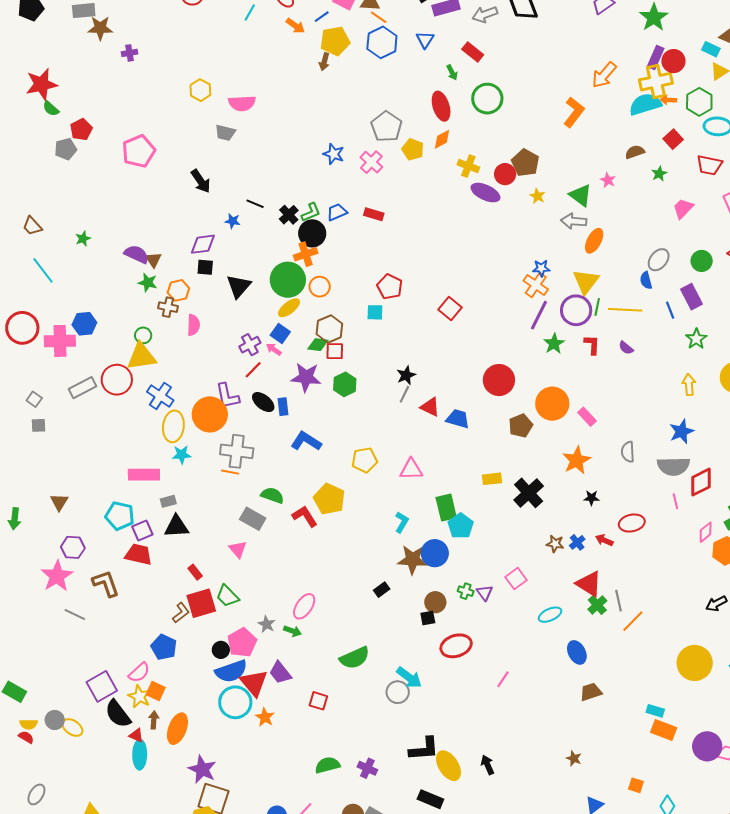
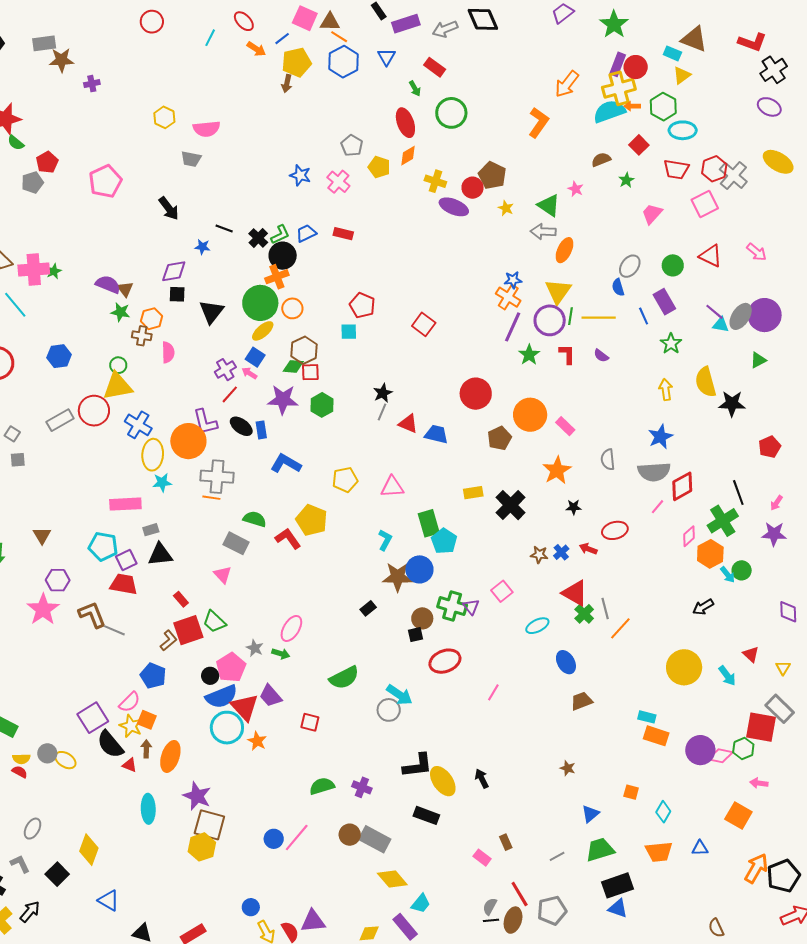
gray pentagon: (386, 127) -> (352, 145), size x0.7
pink cross: (60, 341) -> (34, 270), moved
pink line: (675, 501) -> (658, 507), turned 56
green cross: (466, 591) -> (452, 606), size x1.8
gray line: (75, 615) -> (114, 630), moved
cyan ellipse: (140, 755) -> (148, 809), moved

